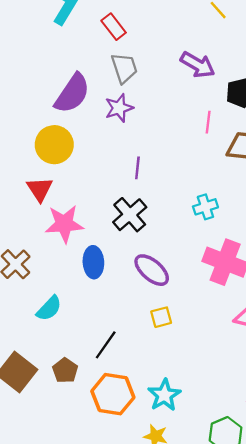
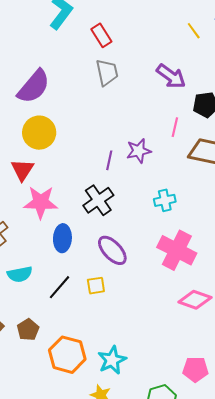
purple semicircle: (72, 93) -> (34, 87), moved
purple star: (119, 108) -> (139, 151), moved
cyan semicircle: (49, 308) -> (20, 274), turned 30
yellow square: (161, 317) -> (96, 286), moved
black line: (106, 345) -> (59, 287), moved

